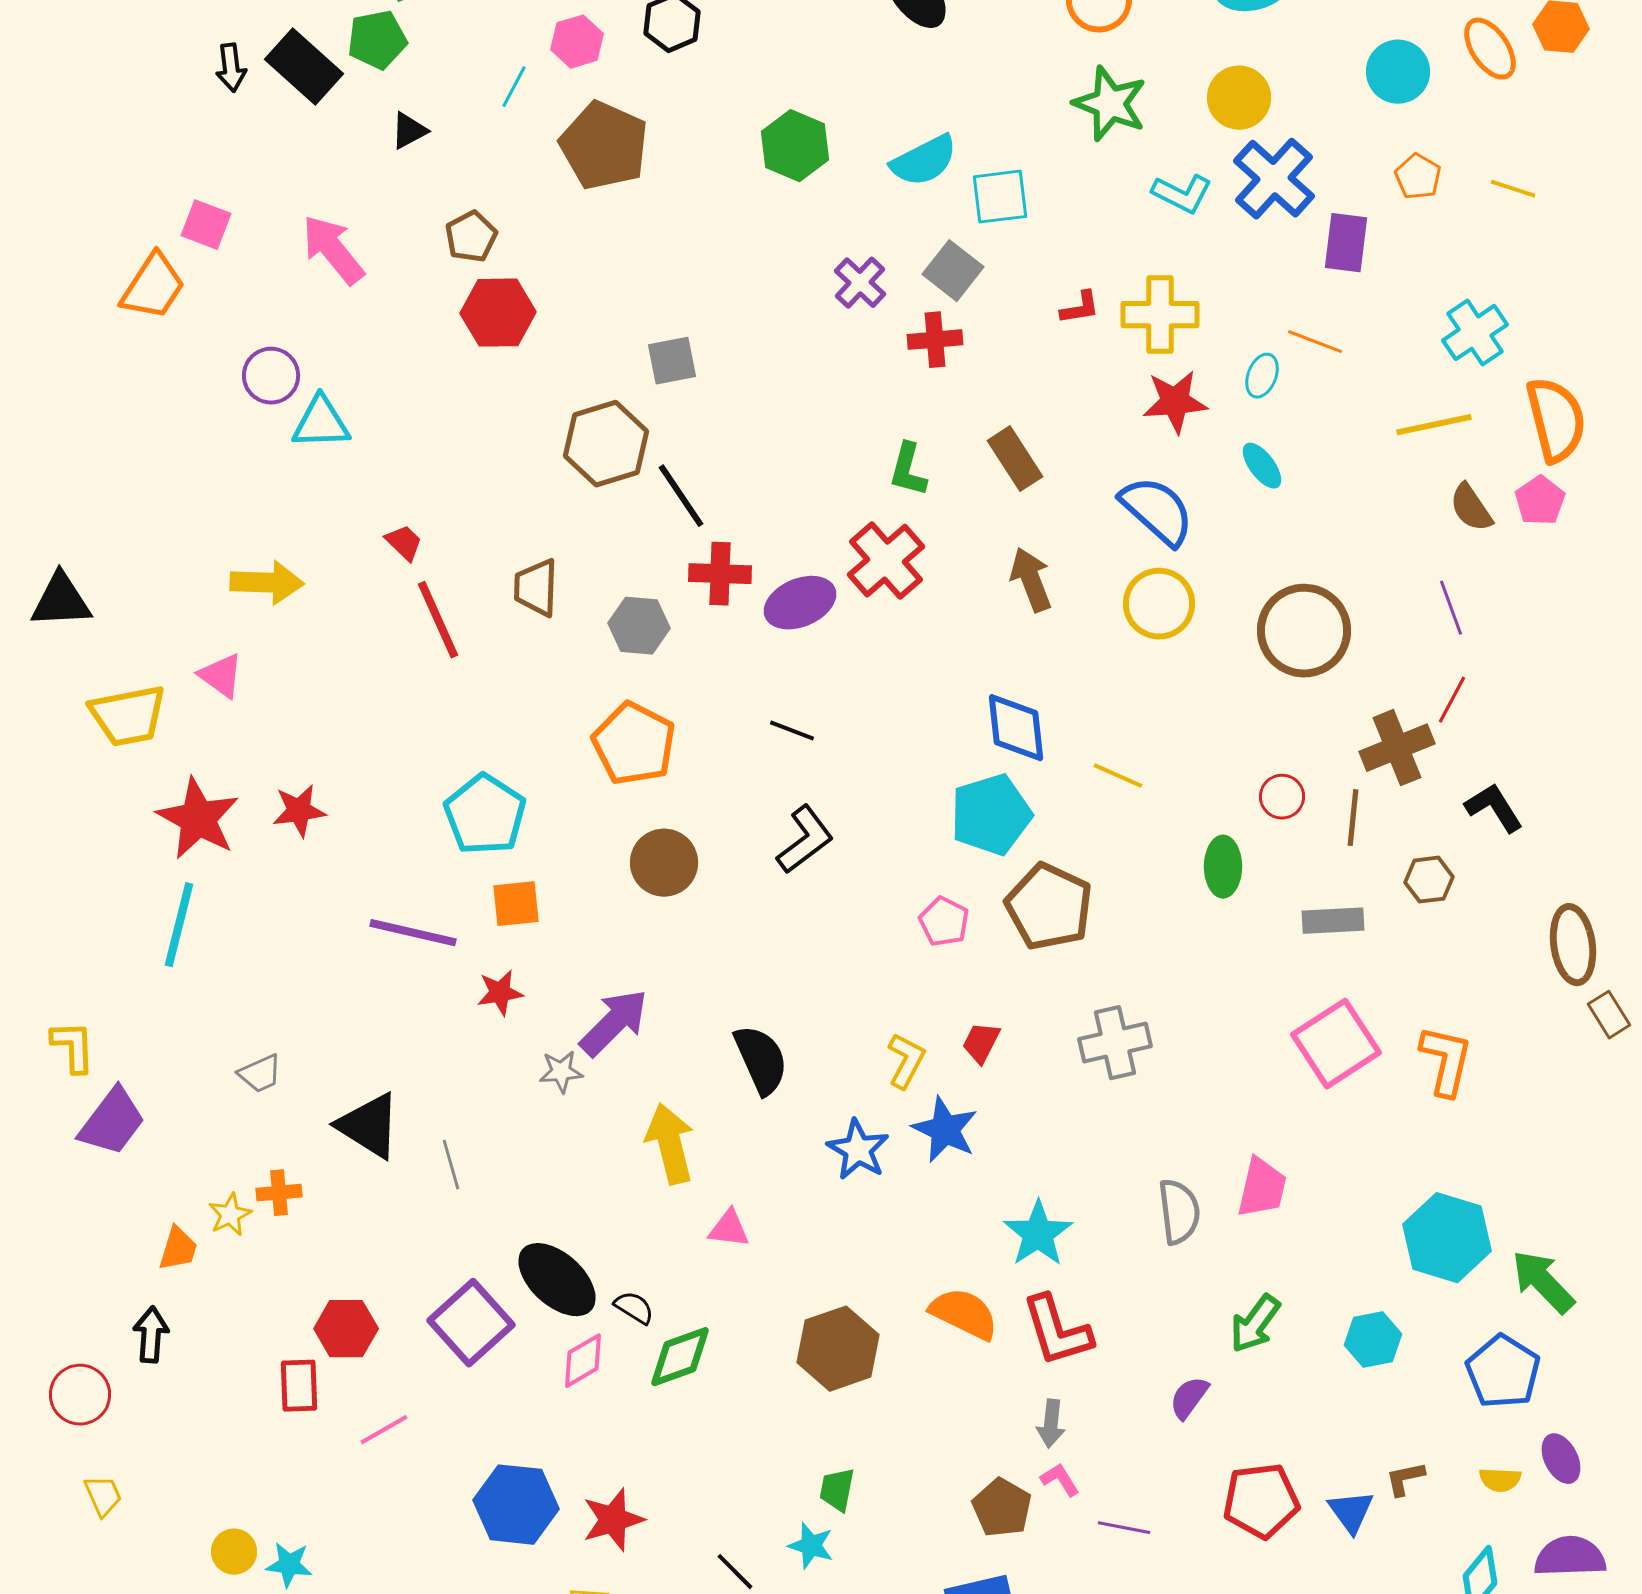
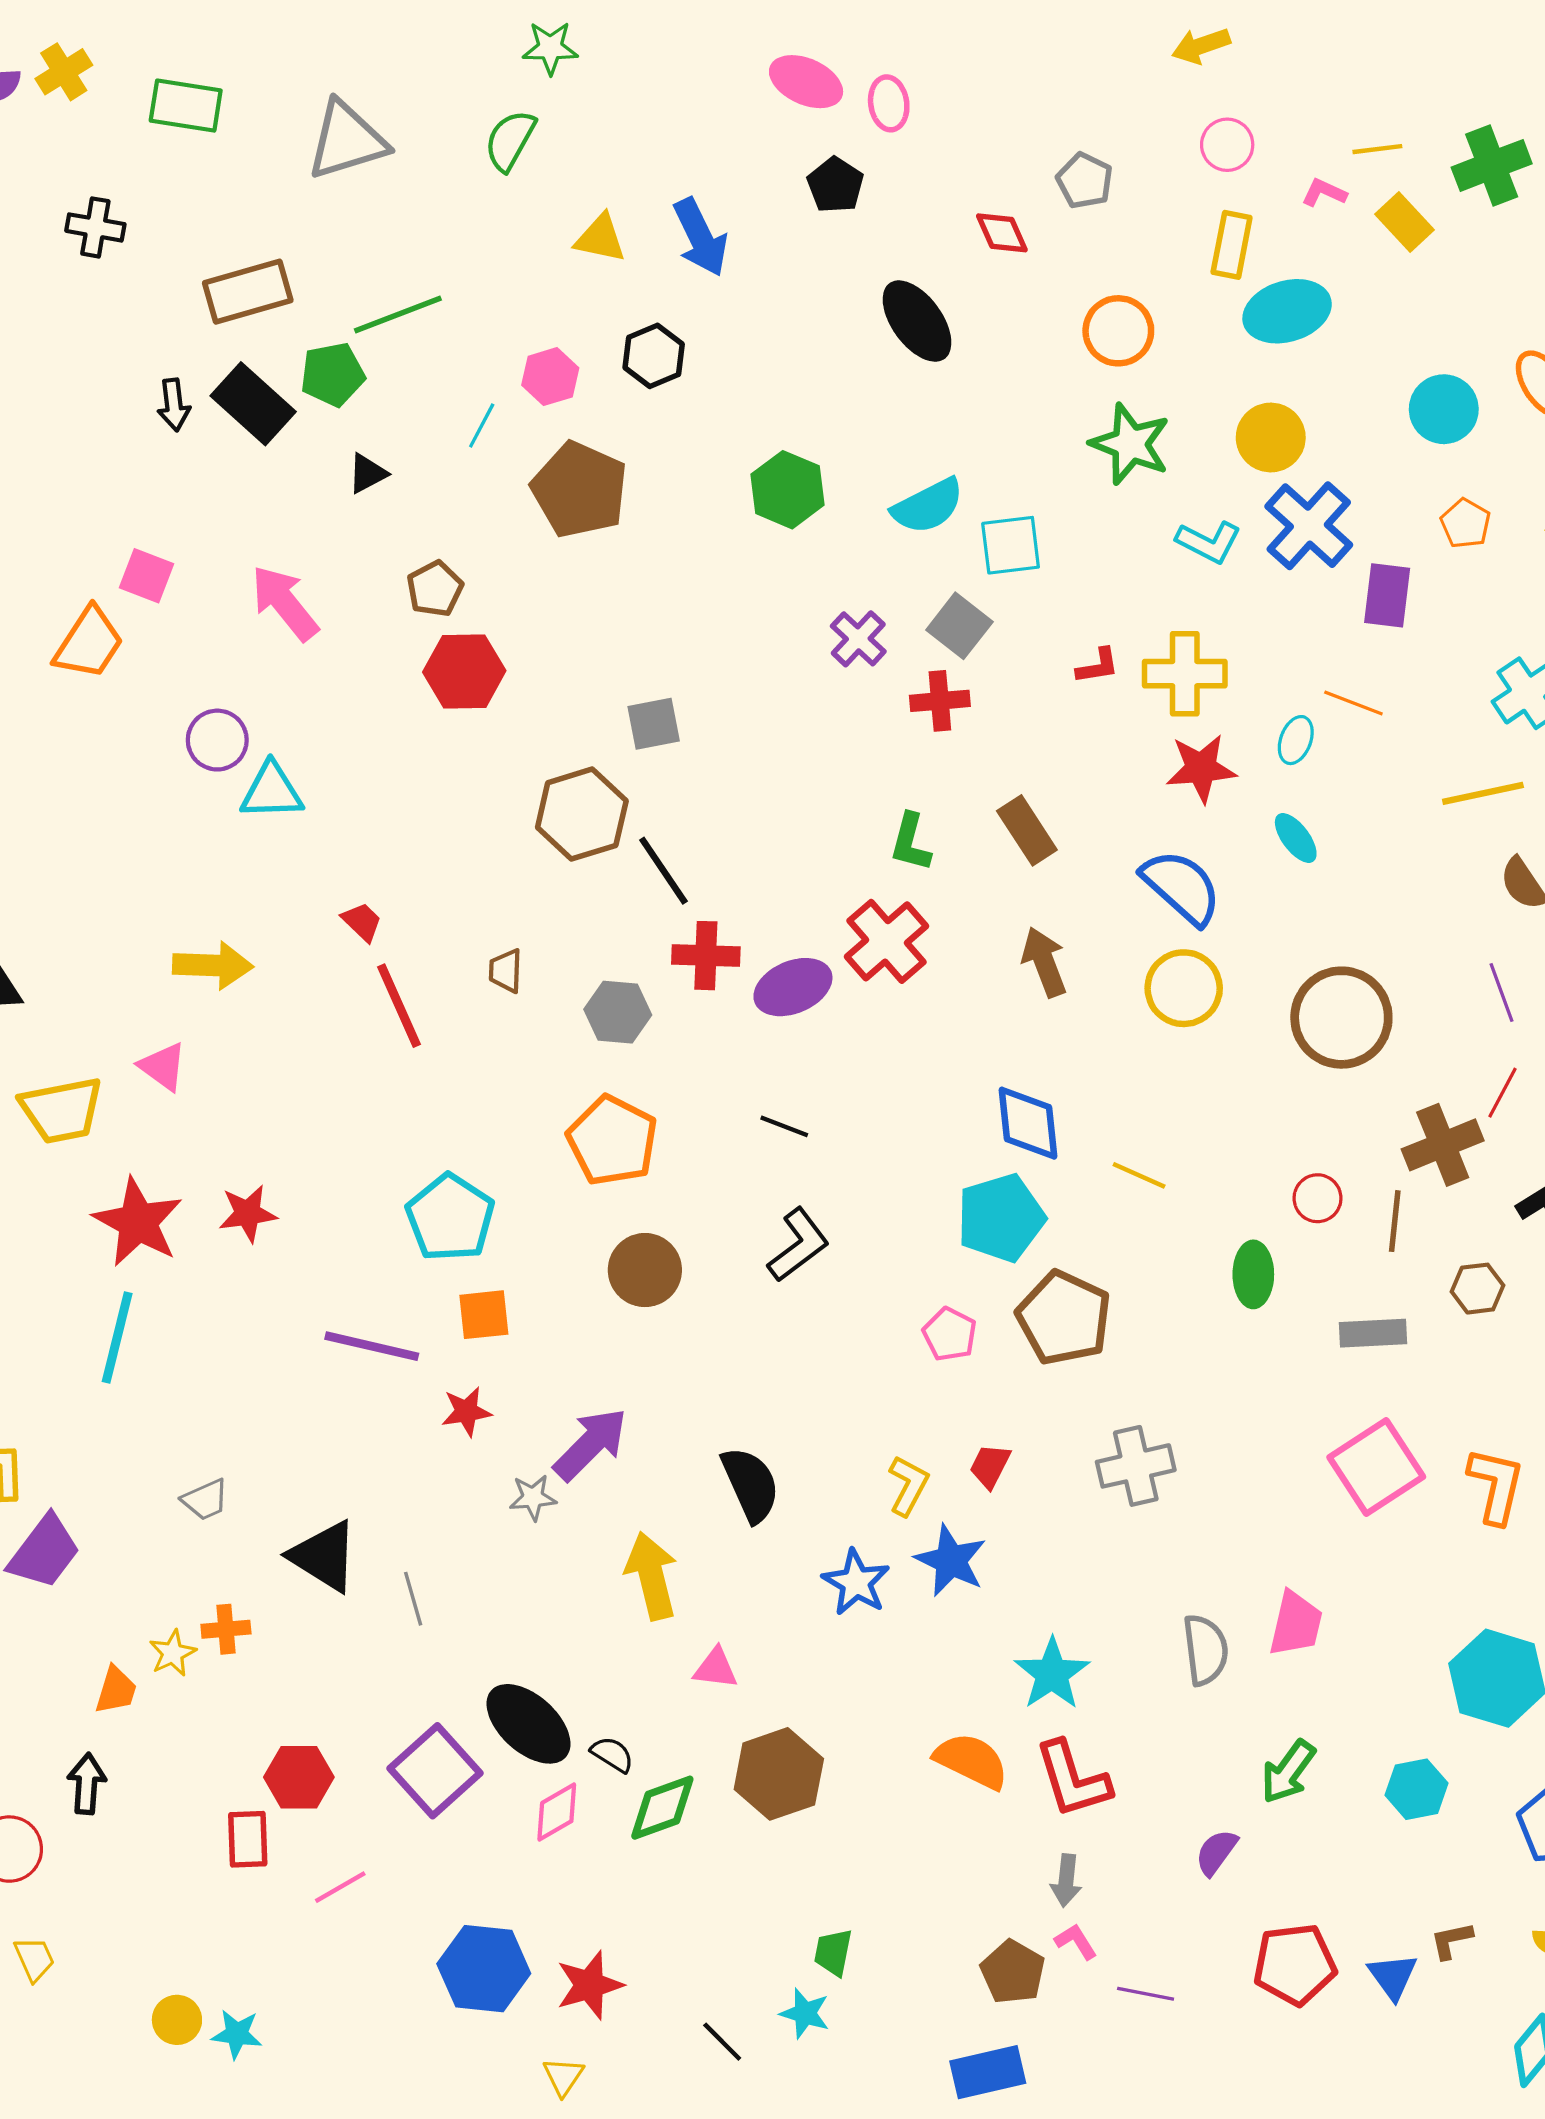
brown trapezoid: (536, 588) -> (506, 971), size x0.7
brown hexagon: (838, 1349) -> (779, 1774), moved

